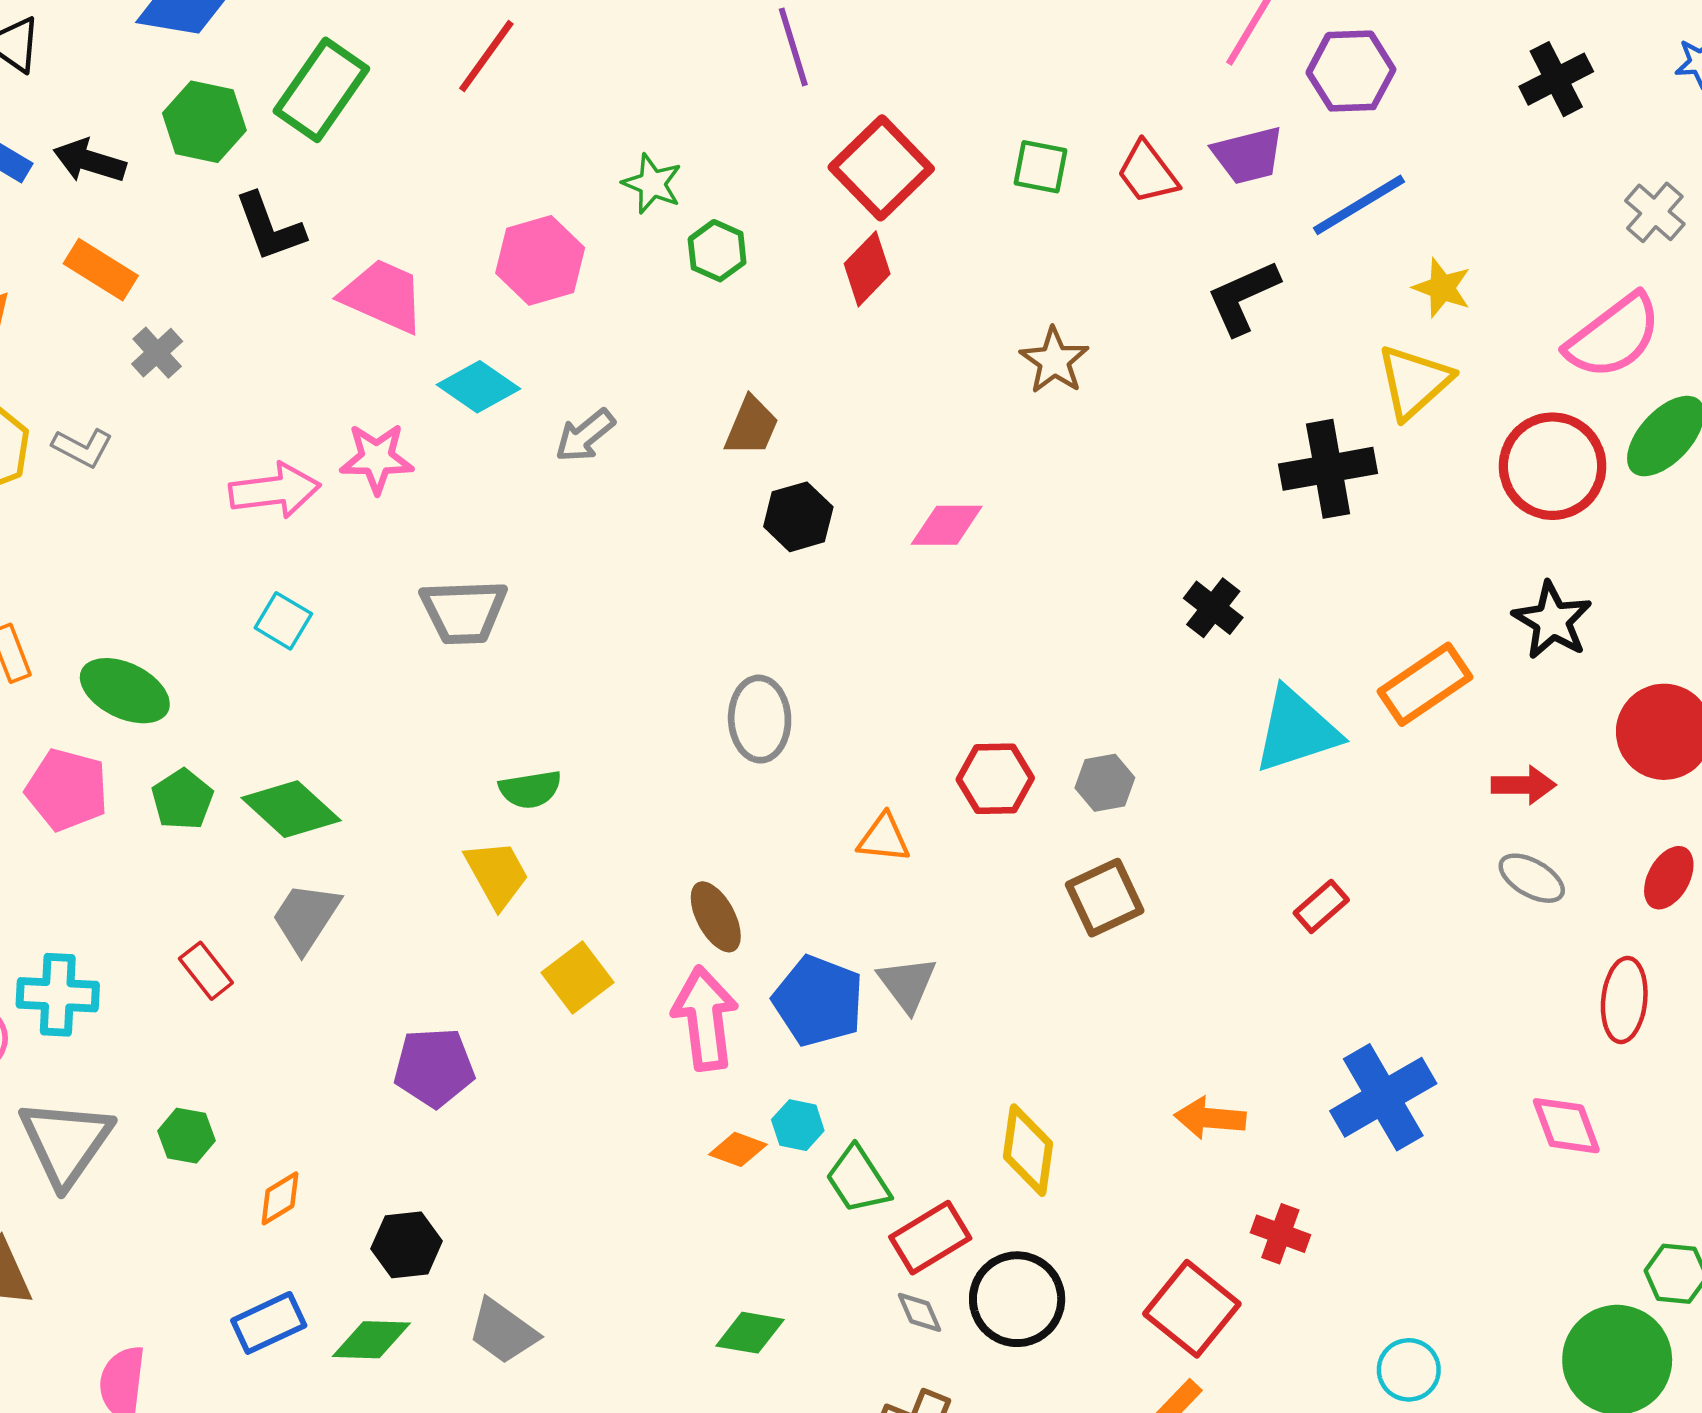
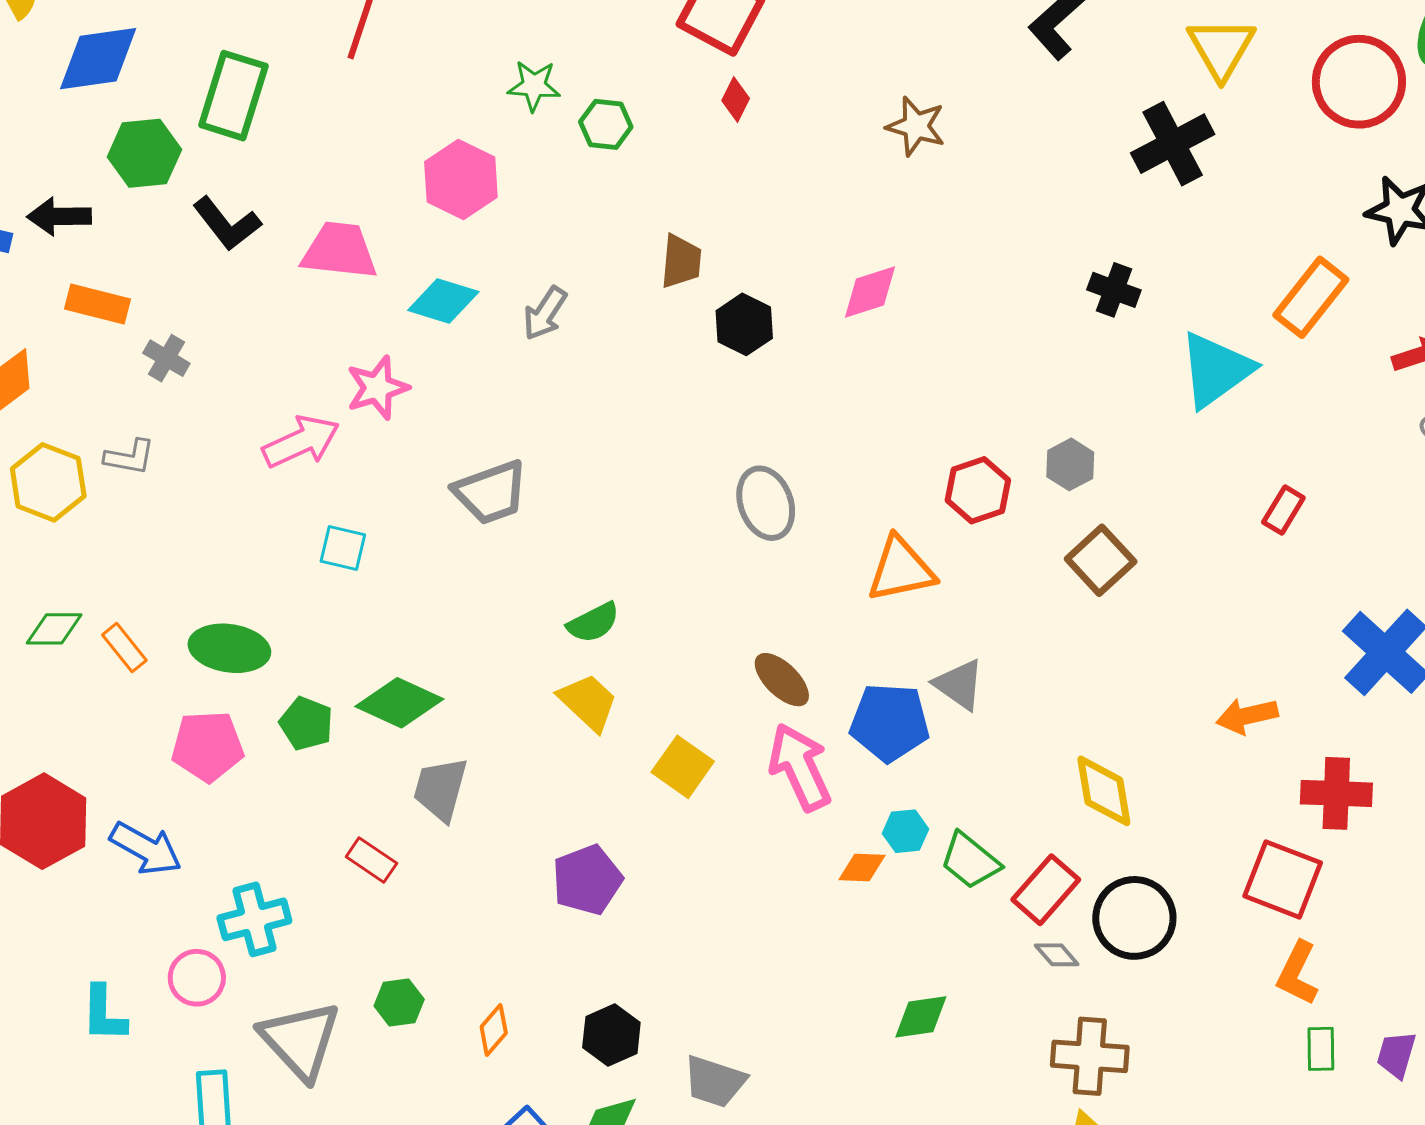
red diamond: (867, 269) -> (736, 99), size x0.7
orange triangle: (884, 838) -> (901, 569), size x1.5
red cross: (1280, 1234) -> (1336, 793), size x1.4

